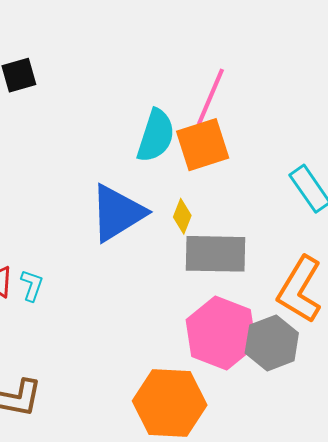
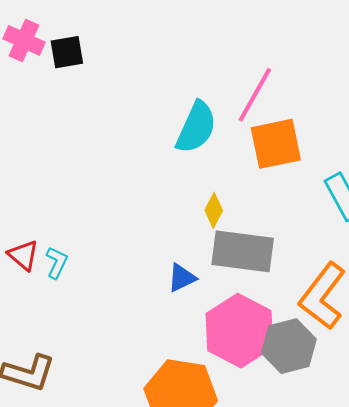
orange square: (203, 145) -> (276, 144), moved
blue triangle: (117, 213) -> (182, 278), moved, size x0.5

